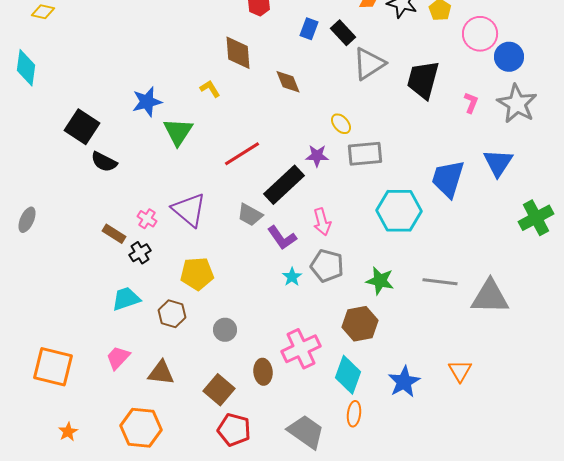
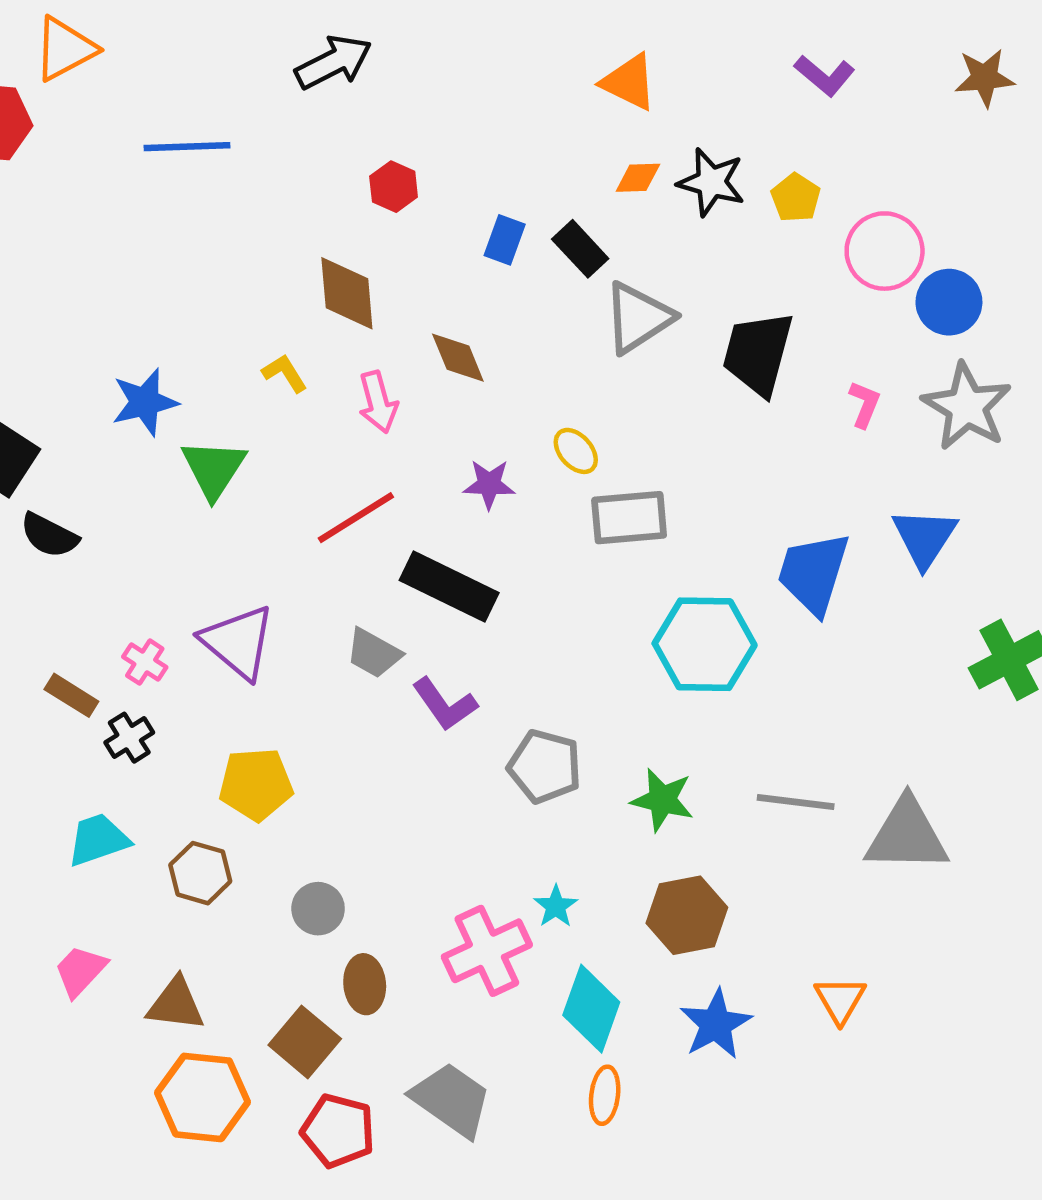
purple star: (317, 156) -> (489, 484), moved
black rectangle: (284, 185) -> (449, 586), turned 69
pink arrow: (322, 222) -> (378, 402), moved
cyan star: (292, 277) -> (556, 906), moved
brown hexagon: (360, 324) -> (687, 915), moved
brown ellipse: (263, 372) -> (365, 984), moved
orange hexagon: (141, 428) -> (203, 1097), moved
gray trapezoid: (306, 432) -> (451, 1100), moved

